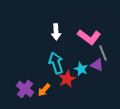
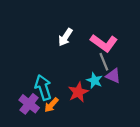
white arrow: (56, 32) -> (65, 37), turned 35
gray line: (103, 53) -> (104, 62), moved
cyan arrow: (56, 63) -> (43, 87), moved

